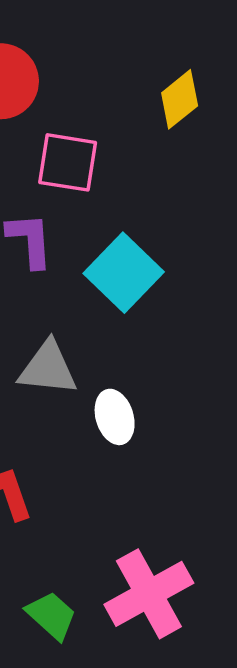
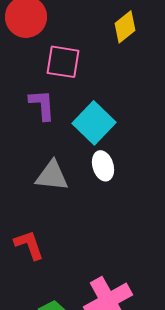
white ellipse: (115, 417) -> (103, 166), moved

